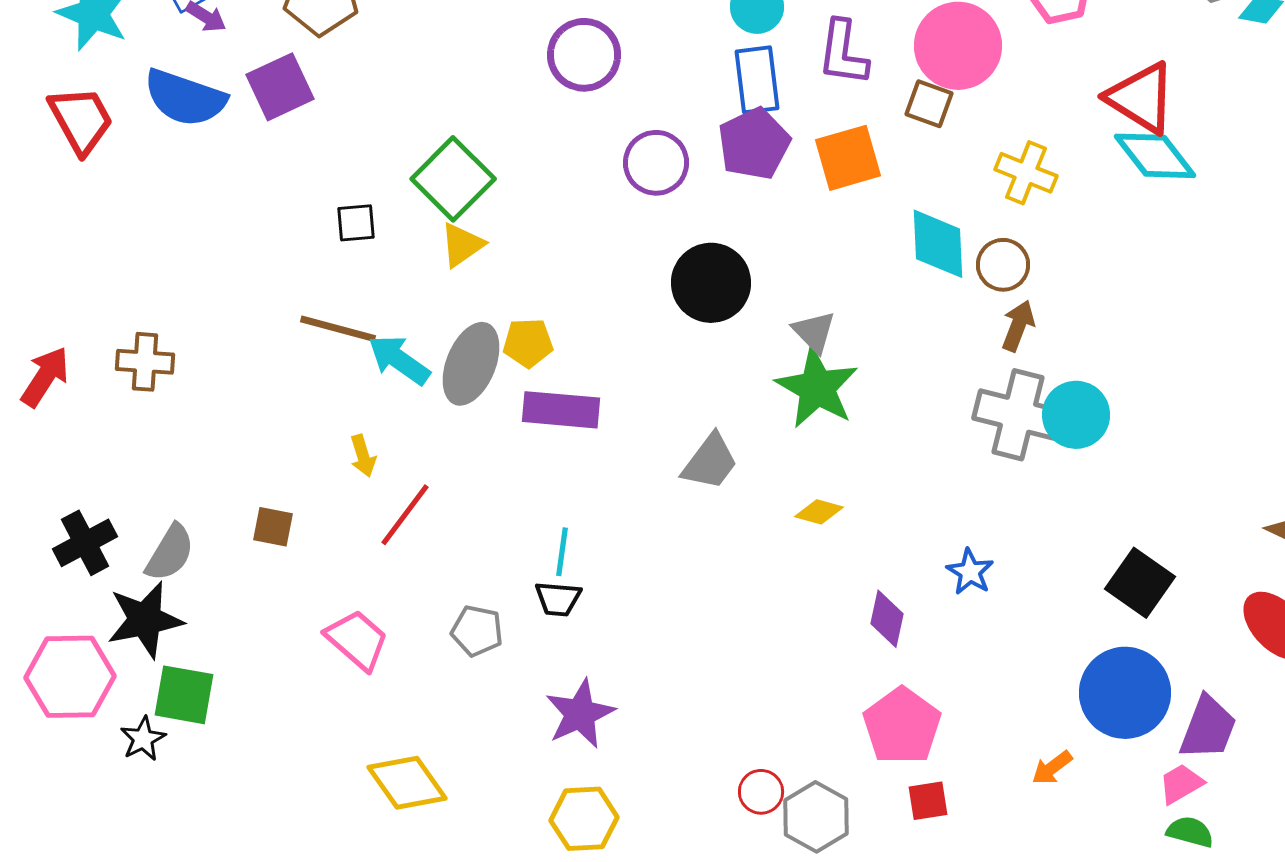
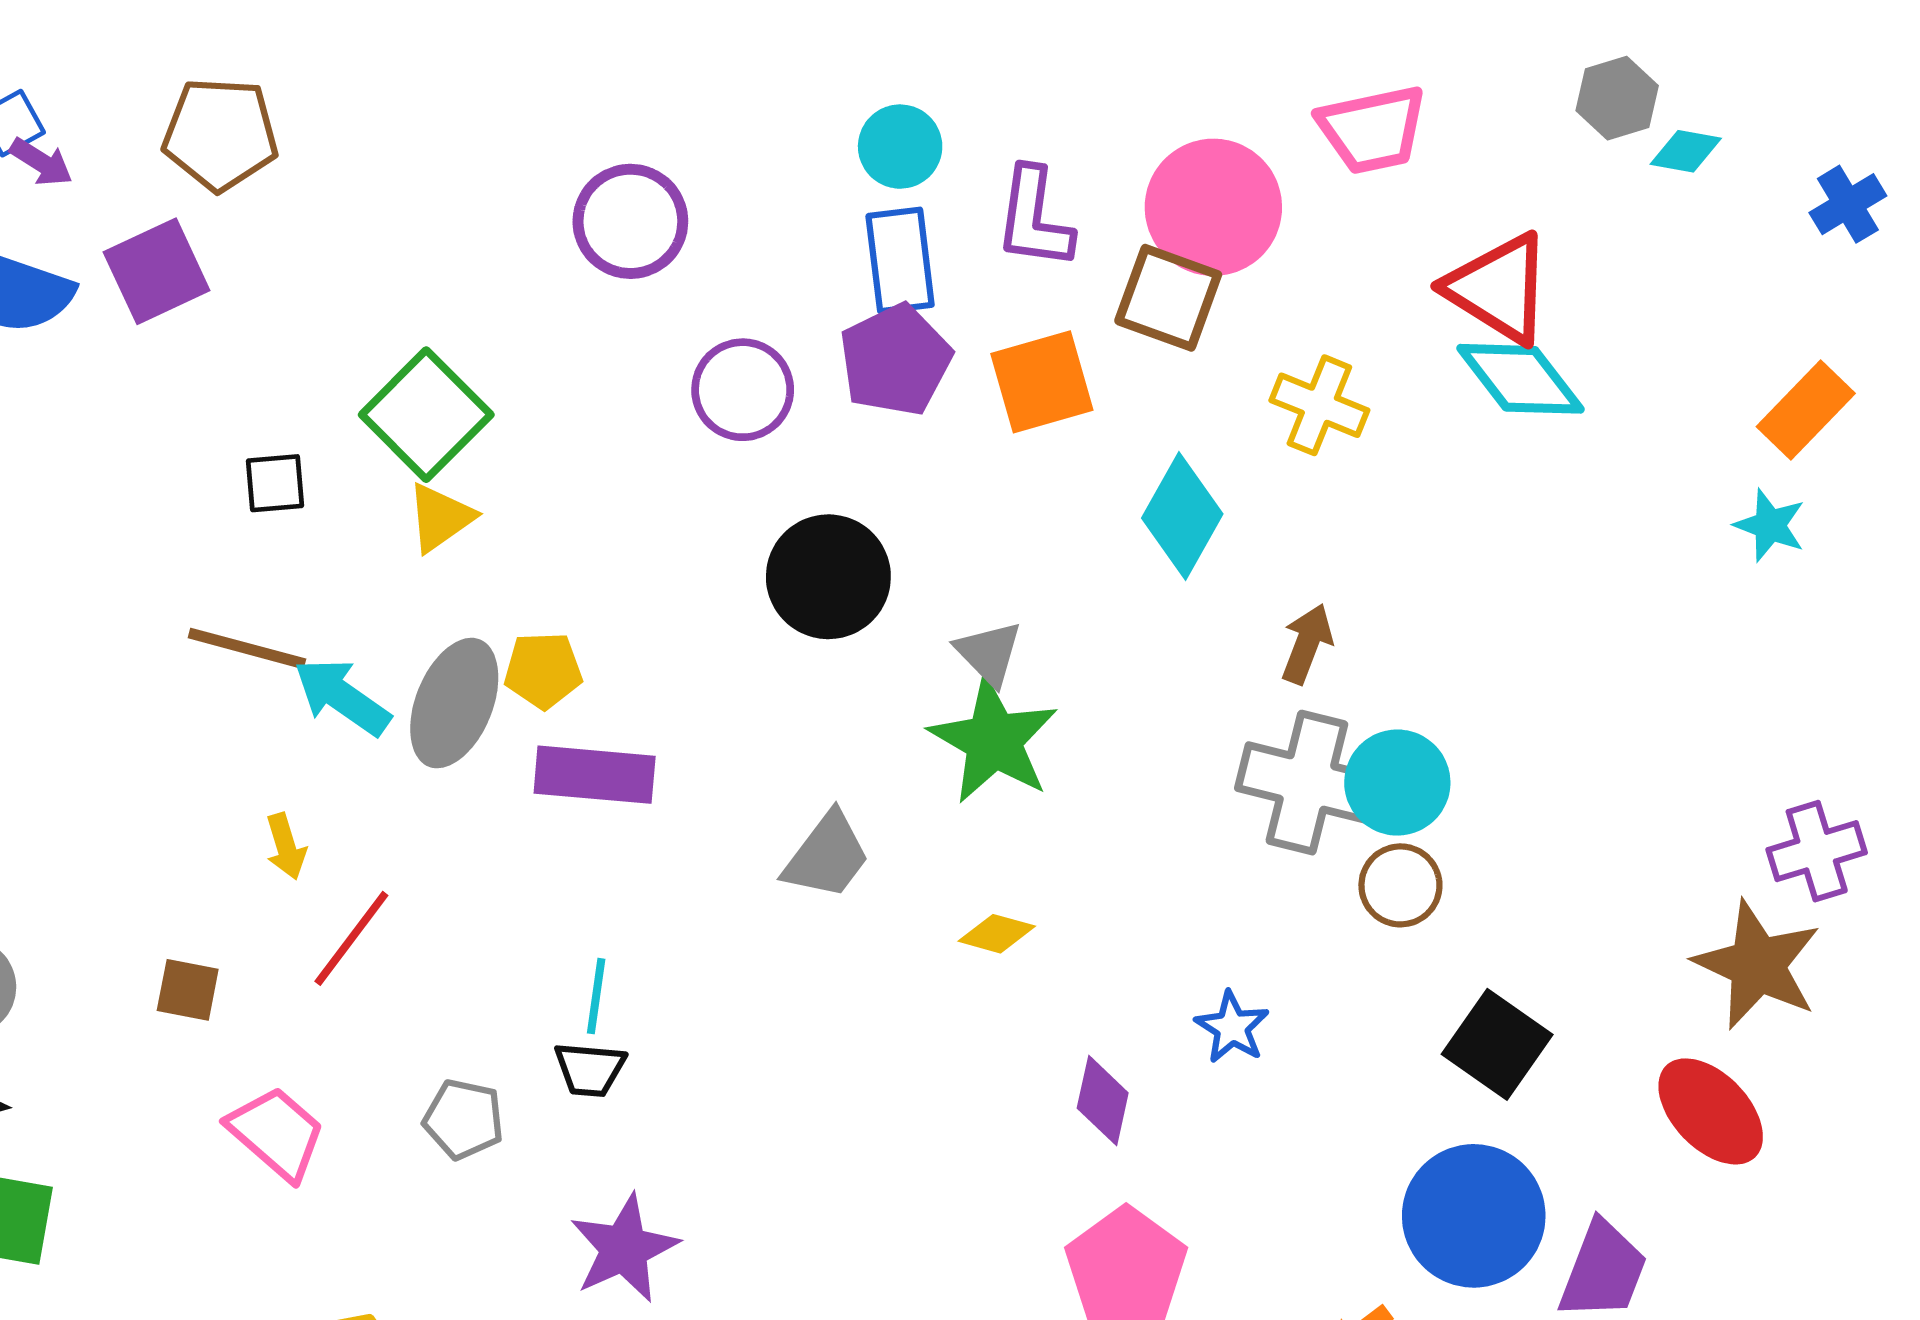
brown square: (929, 104) -> (1168, 298), size x1.4
cyan diamond: (938, 244) -> (1182, 516), turned 32
brown circle: (1003, 265) -> (1400, 885), moved
brown square: (273, 527) -> (188, 990), moved

